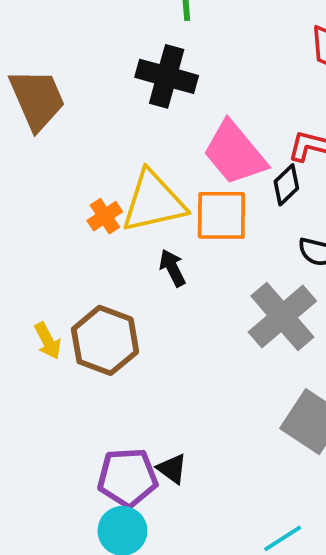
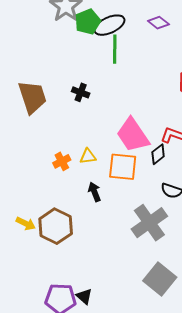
black cross: (167, 76) -> (81, 92), moved, size x0.6
yellow triangle: (153, 202) -> (88, 156), size x0.5
yellow arrow: (48, 341) -> (26, 224), turned -42

